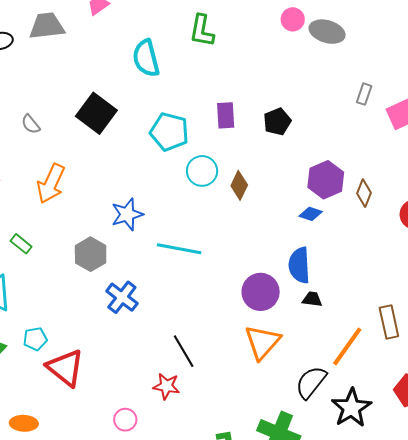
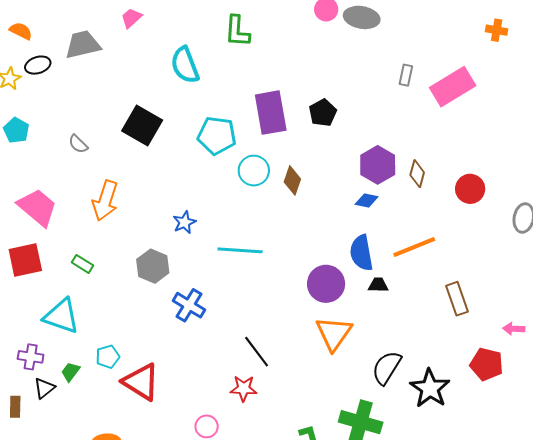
purple rectangle: (226, 115) -> (271, 113), size x1.6
blue star: (127, 214) -> (184, 222), size x0.7
orange line: (347, 346) -> (414, 247), moved, turned 39

